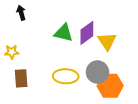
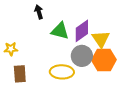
black arrow: (21, 13) -> (39, 12), moved
gray circle: (97, 72) -> (82, 56), moved
orange hexagon: (110, 86) -> (104, 60), moved

